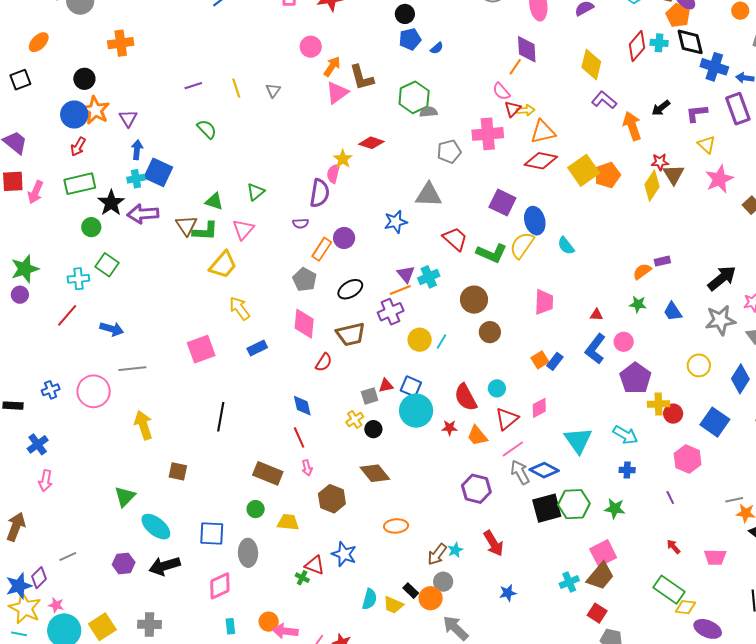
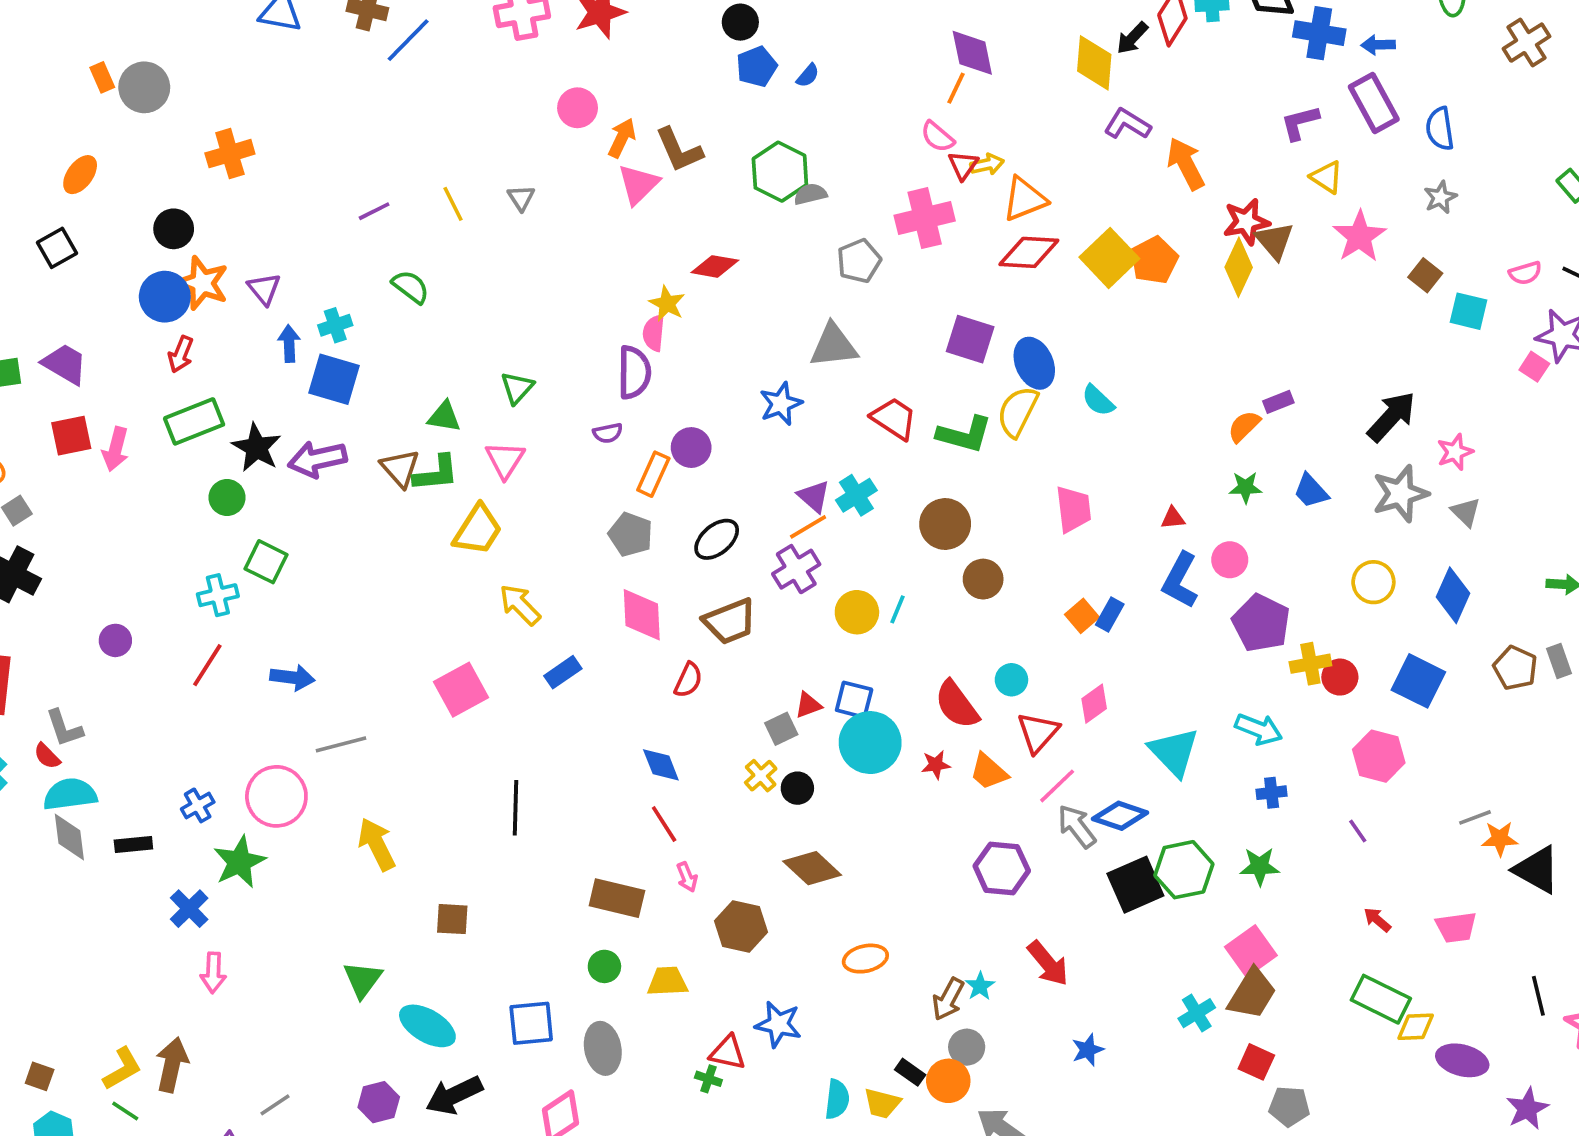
black arrow: (661, 108) -> (1132, 38), moved
red star: (660, 162) -> (1246, 222), size x1.4
cyan cross: (136, 179) -> (335, 325), moved
green star: (25, 269) -> (239, 862), moved

